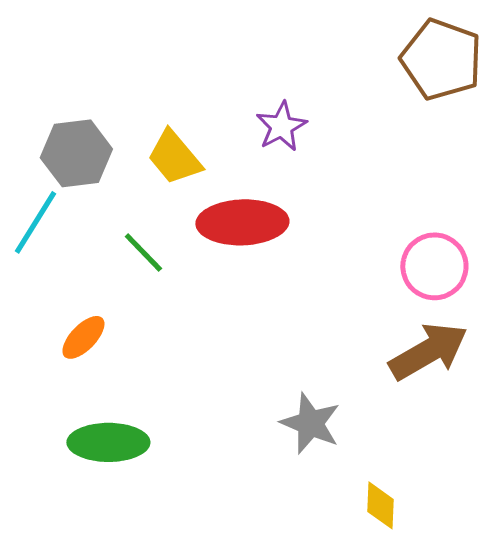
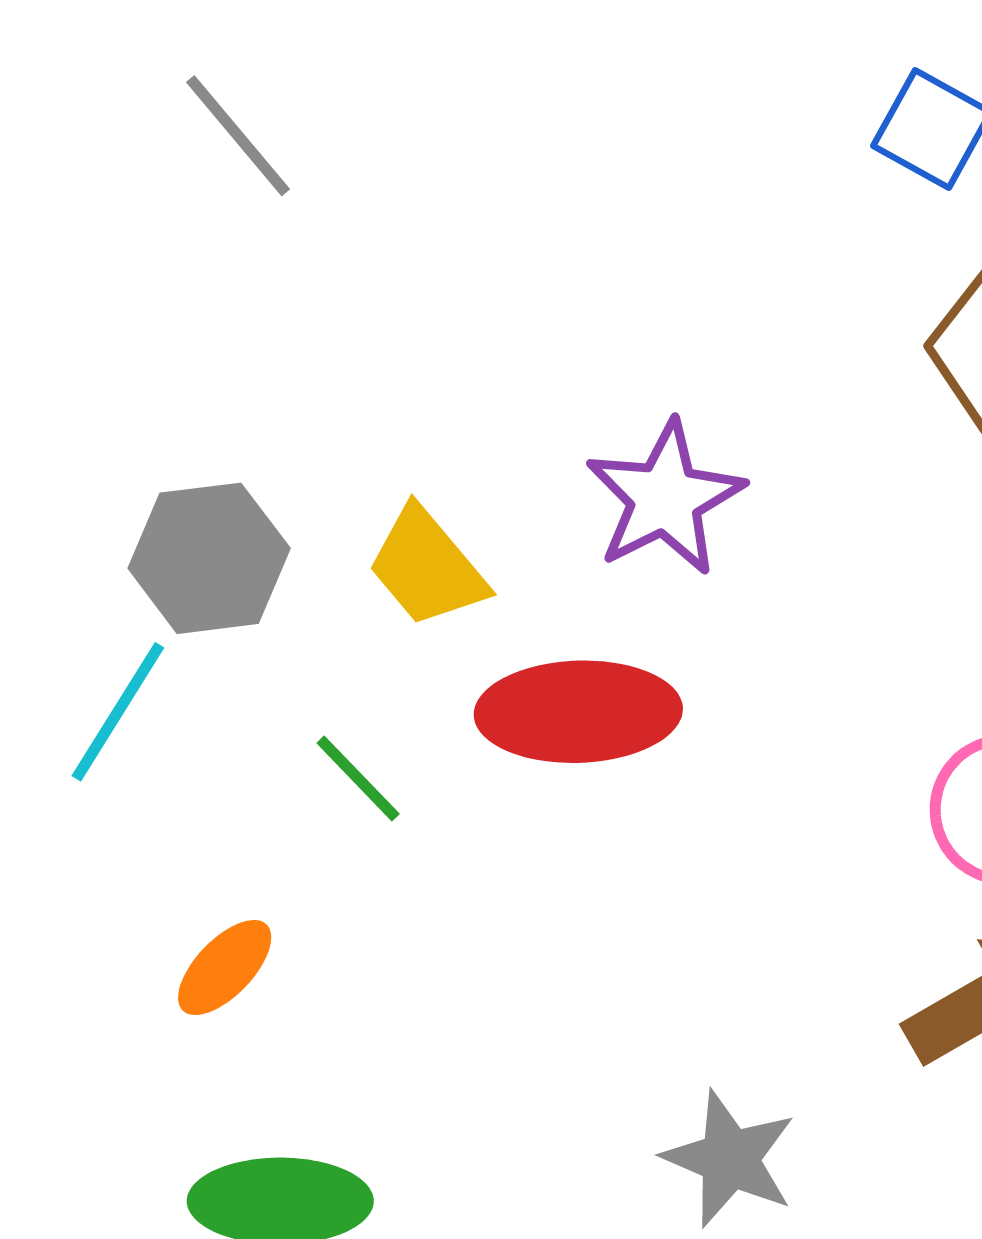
purple star: (281, 126) -> (665, 498), size x1.4

